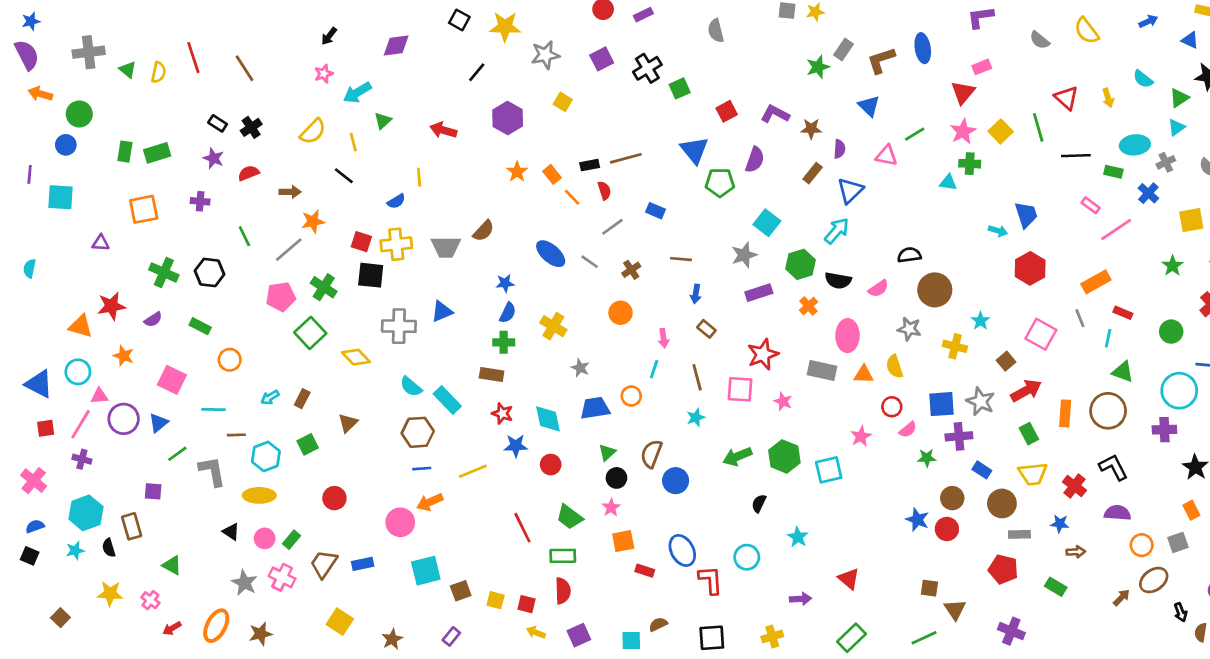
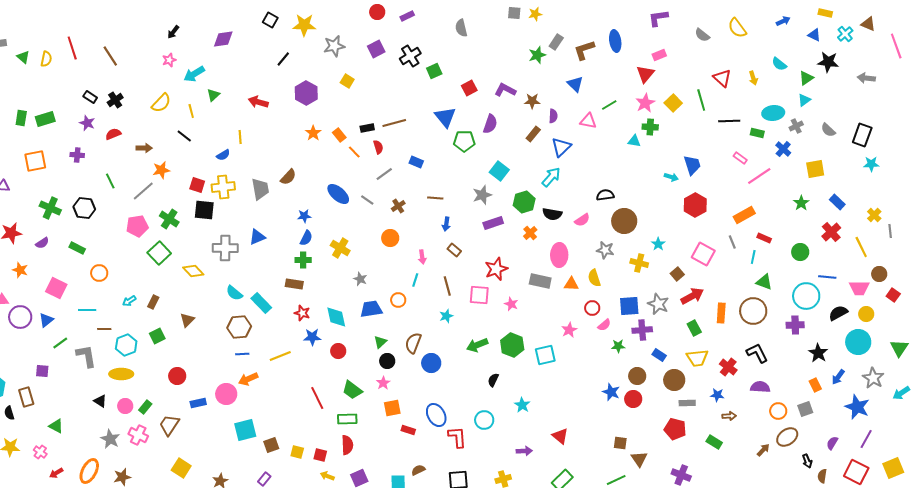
gray trapezoid: (446, 247) -> (260, 189), turned -100
blue rectangle: (363, 564) -> (198, 403), moved

